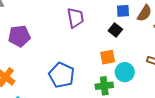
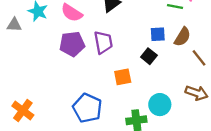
purple pentagon: (19, 36) -> (72, 44), moved
orange square: (108, 57) -> (123, 77), moved

